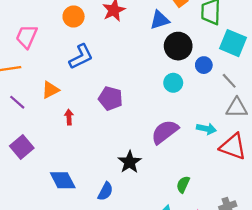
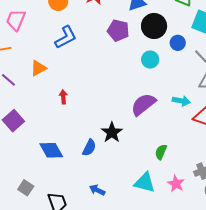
purple pentagon: (111, 98) -> (118, 30), moved
red arrow: (69, 117) -> (63, 97), moved
blue semicircle: (105, 191) -> (89, 148), moved

